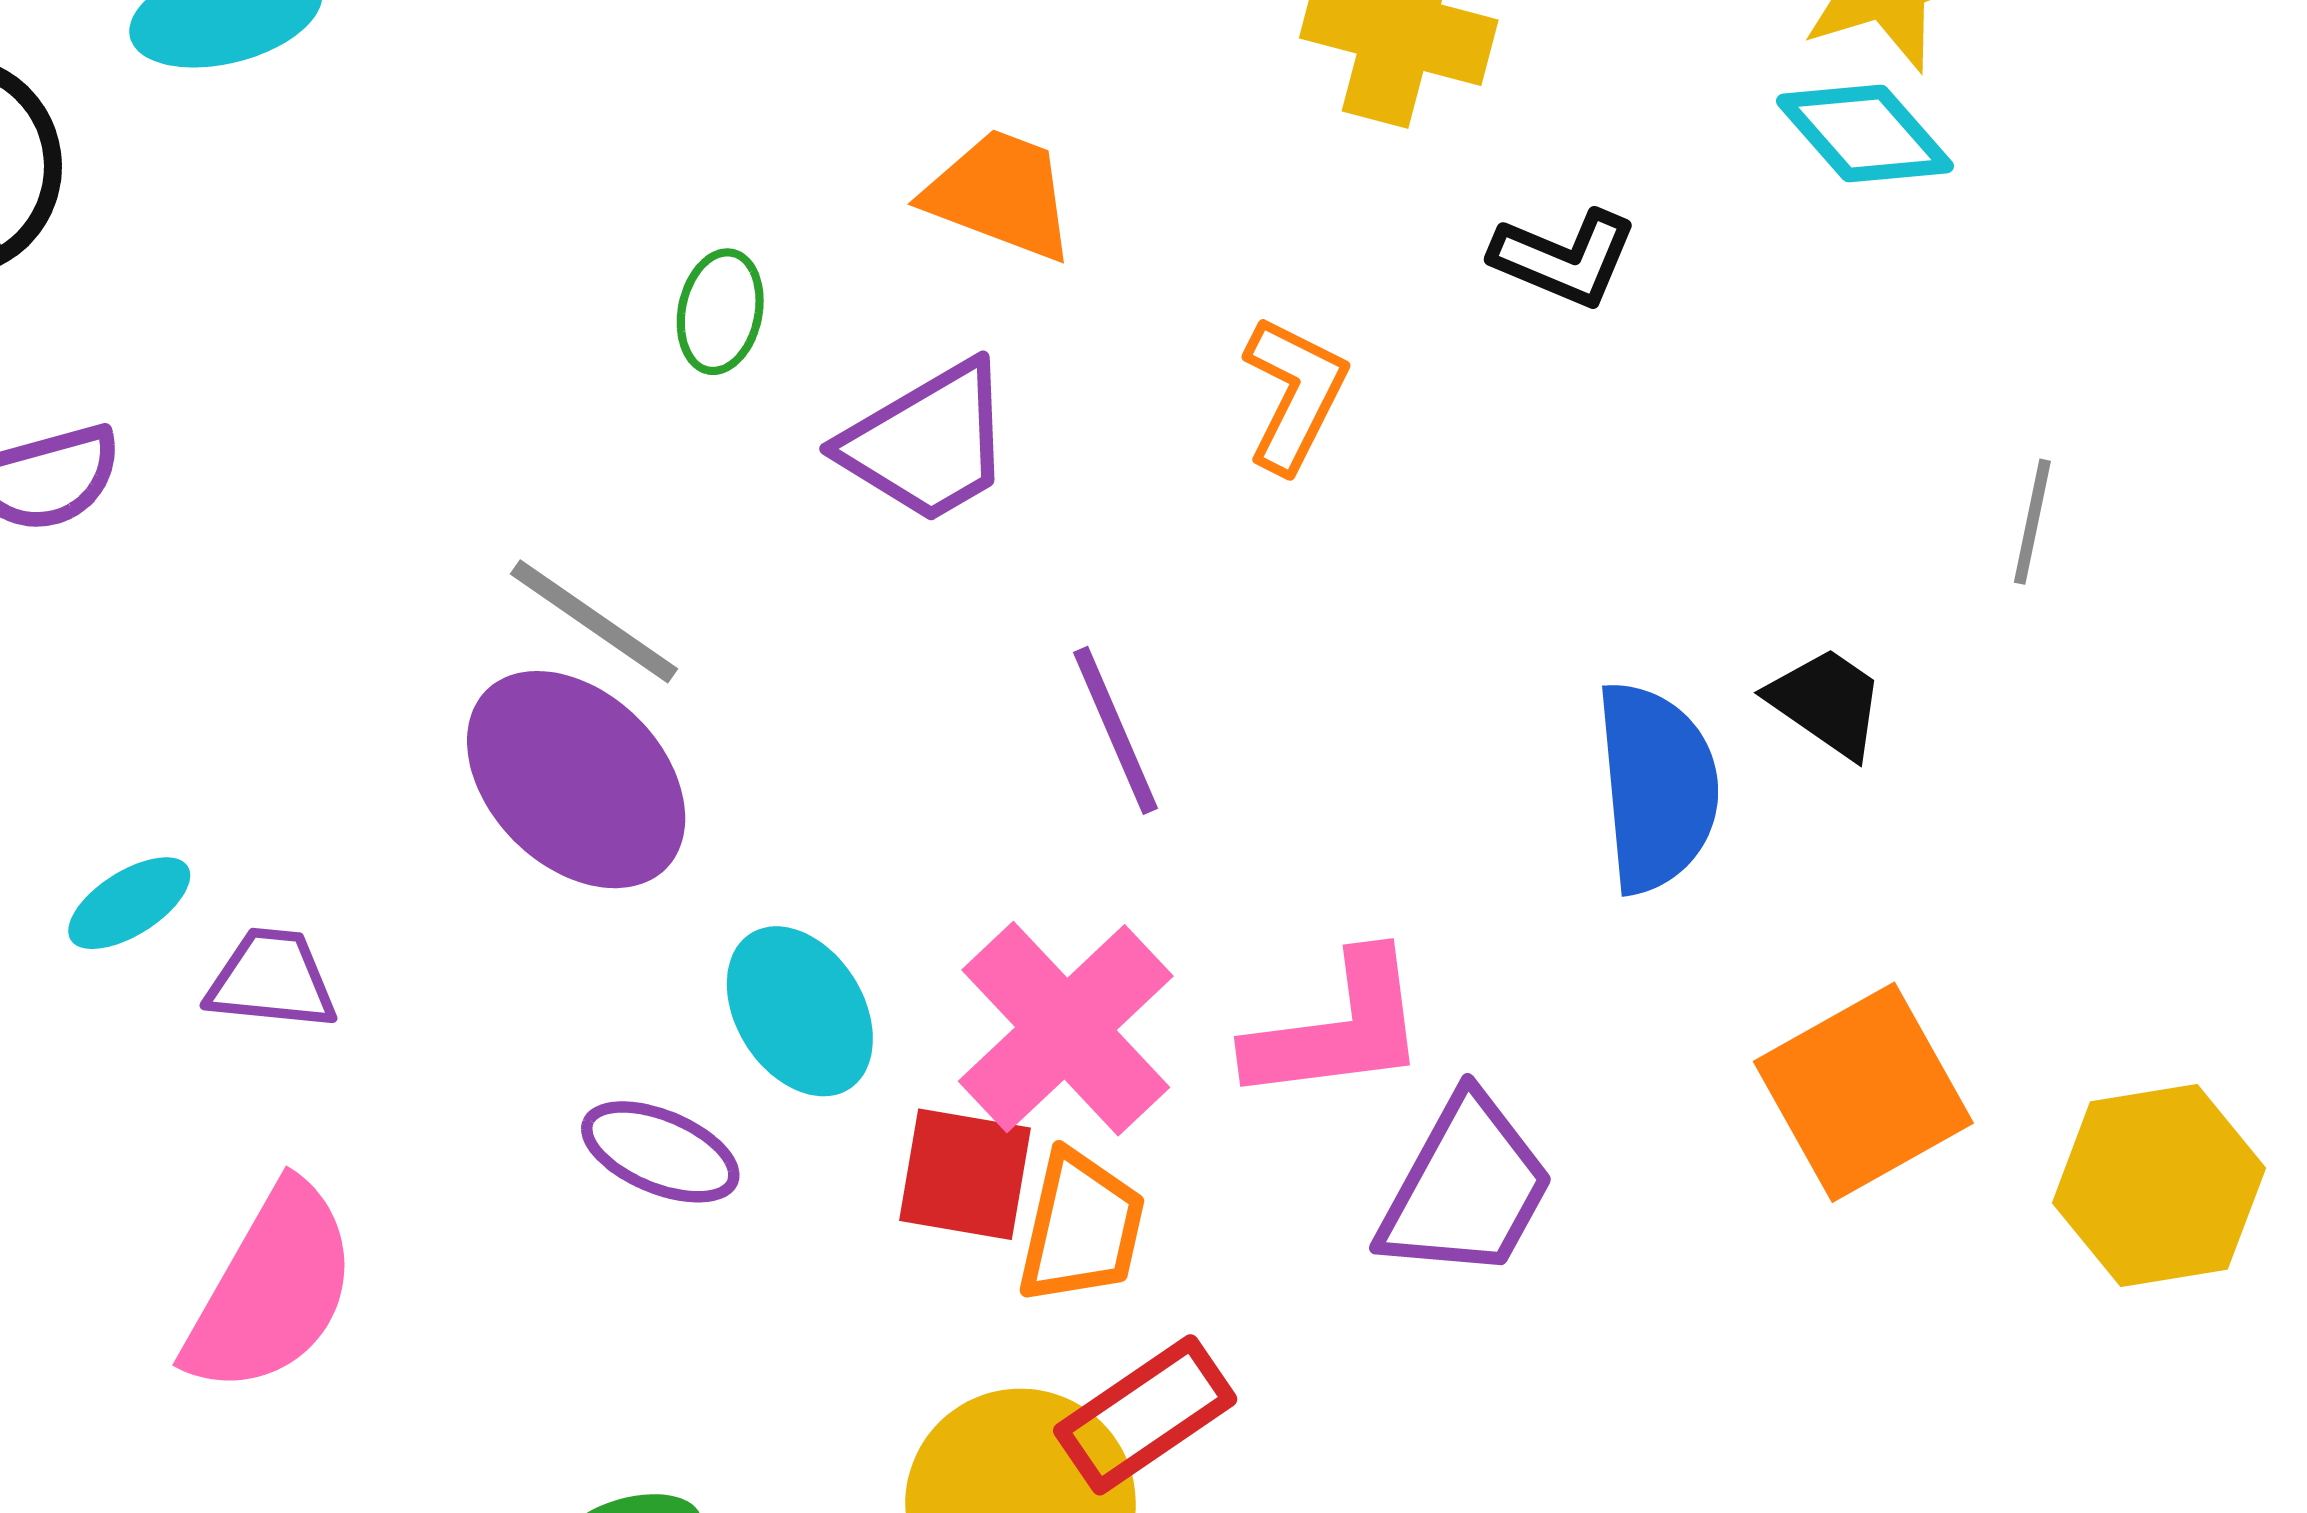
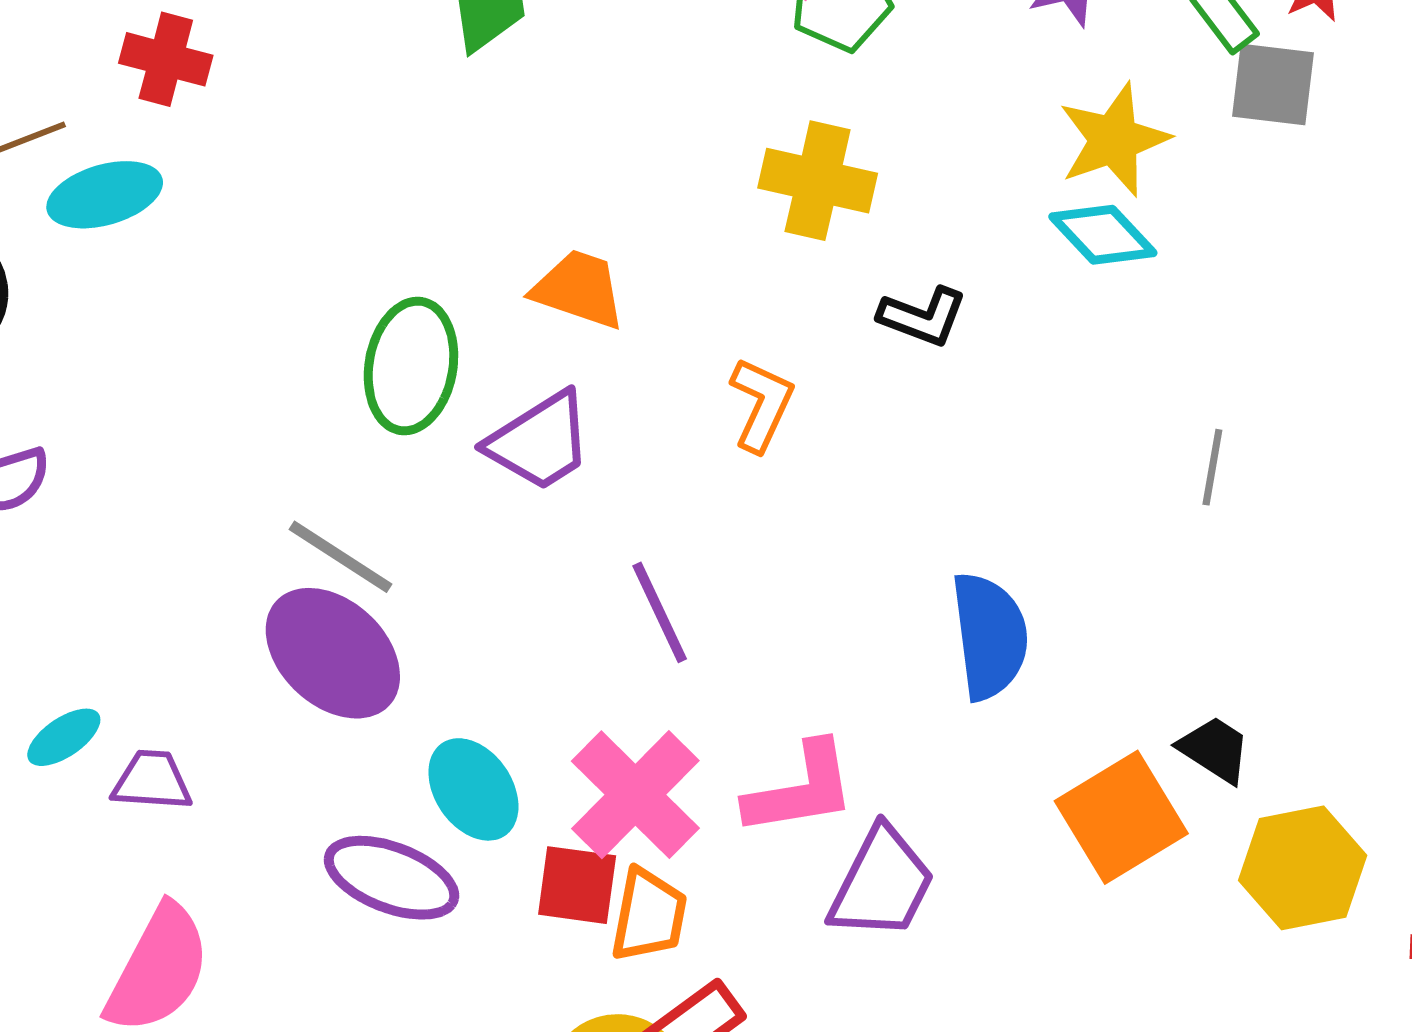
green ellipse: (720, 312) -> (411, 366), size x1.8
black trapezoid: (1827, 702) -> (1215, 749), moved
purple ellipse: (660, 1152) -> (392, 878), size x1.4

